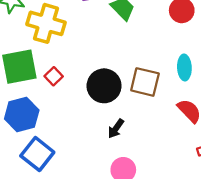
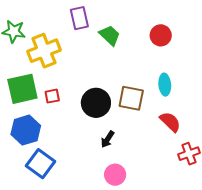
yellow cross: (46, 23) -> (44, 51), turned -36
red square: (54, 76) -> (52, 96), turned 35

